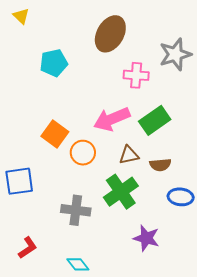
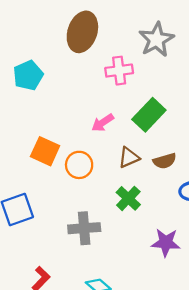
pink arrow: (112, 119) -> (103, 123), size x0.6
green cross: (121, 192) -> (128, 198), size x0.7

